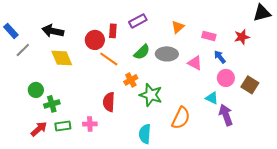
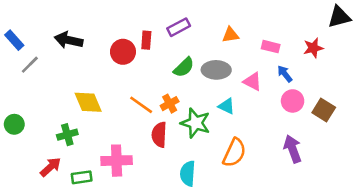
orange triangle: (178, 27) -> (230, 35), turned 32
yellow diamond: (62, 58) -> (88, 102), moved
orange line: (109, 59) -> (141, 105), moved
green circle: (36, 90) -> (14, 124), moved
cyan triangle: (212, 98) -> (227, 106), moved
red semicircle: (109, 102) -> (159, 135), moved
pink cross: (90, 124) -> (117, 161), size x1.6
green rectangle: (63, 126) -> (82, 177), moved

